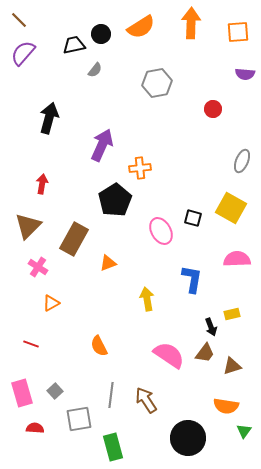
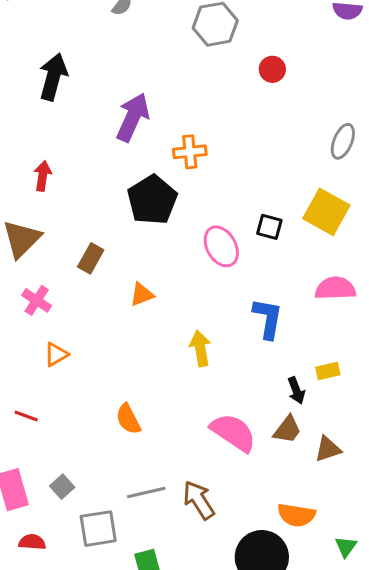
red circle: (213, 109) -> (272, 69), moved
brown rectangle: (74, 239) -> (91, 258), size x0.6
gray line: (111, 395) -> (146, 493), turned 70
orange semicircle: (226, 406) -> (296, 515), moved

